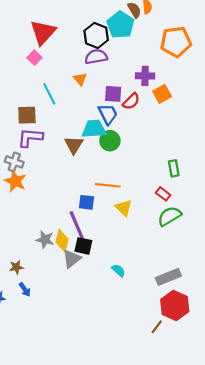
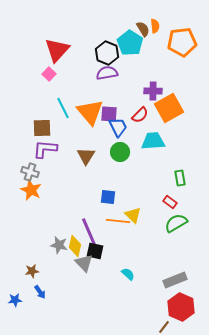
orange pentagon: (176, 42) -> (182, 42), moved
orange triangle: (80, 79) -> (90, 112), moved, size x2.0
purple square: (113, 94) -> (109, 114), moved
orange square: (162, 94) -> (169, 108), size x1.6
cyan trapezoid: (94, 129) -> (153, 141), moved
orange line: (108, 185) -> (118, 221), moved
blue square: (87, 202) -> (108, 197), moved
gray triangle: (72, 259) -> (84, 263), turned -36

